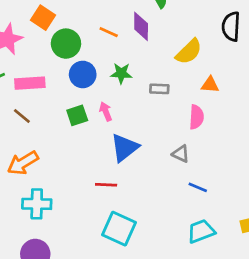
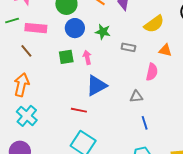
gray triangle: (181, 154) -> (136, 97), turned -40
orange arrow: (23, 163) -> (21, 85), turned 125
blue line: (198, 187) -> (145, 123), turned 40
cyan cross: (37, 204) -> (27, 116), turned 30

